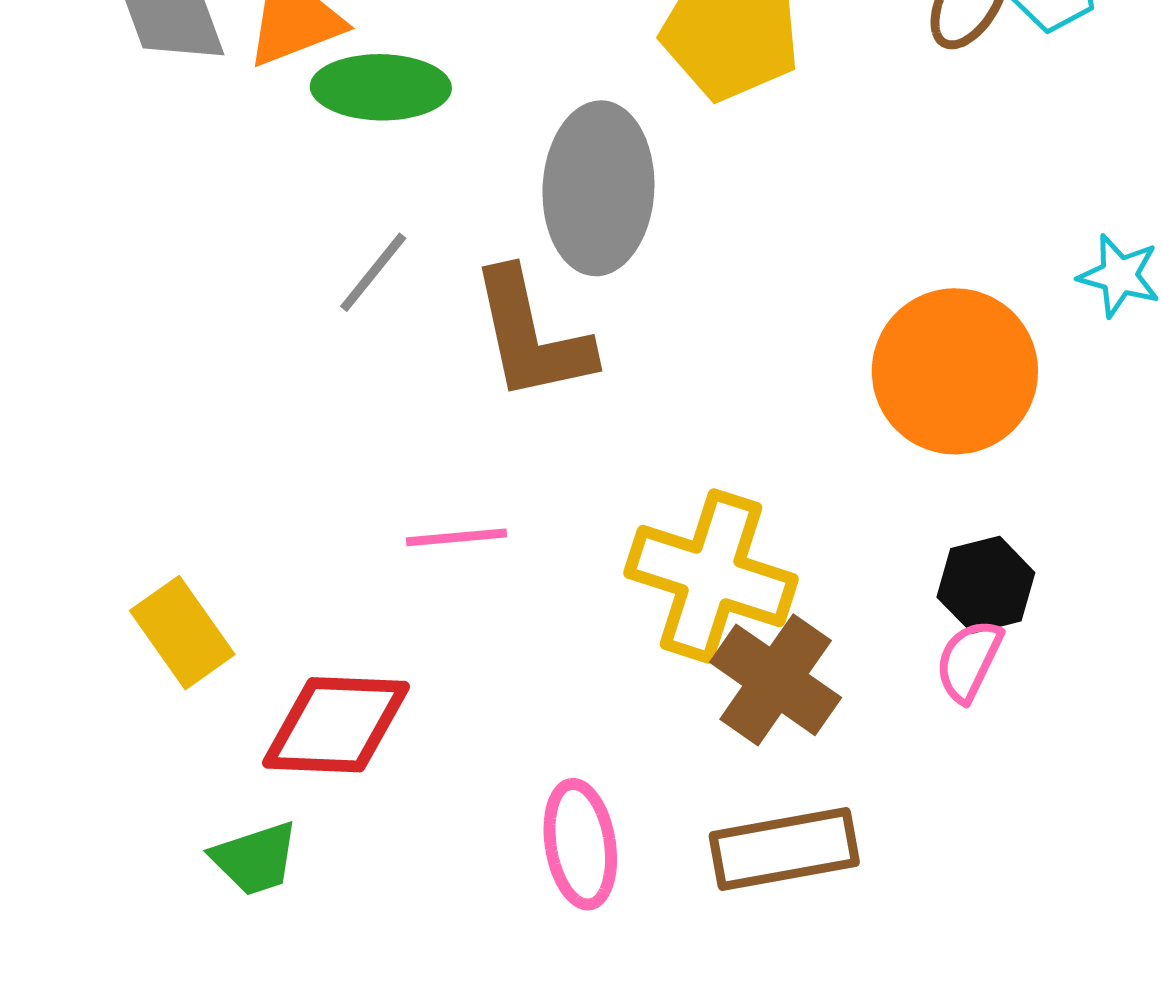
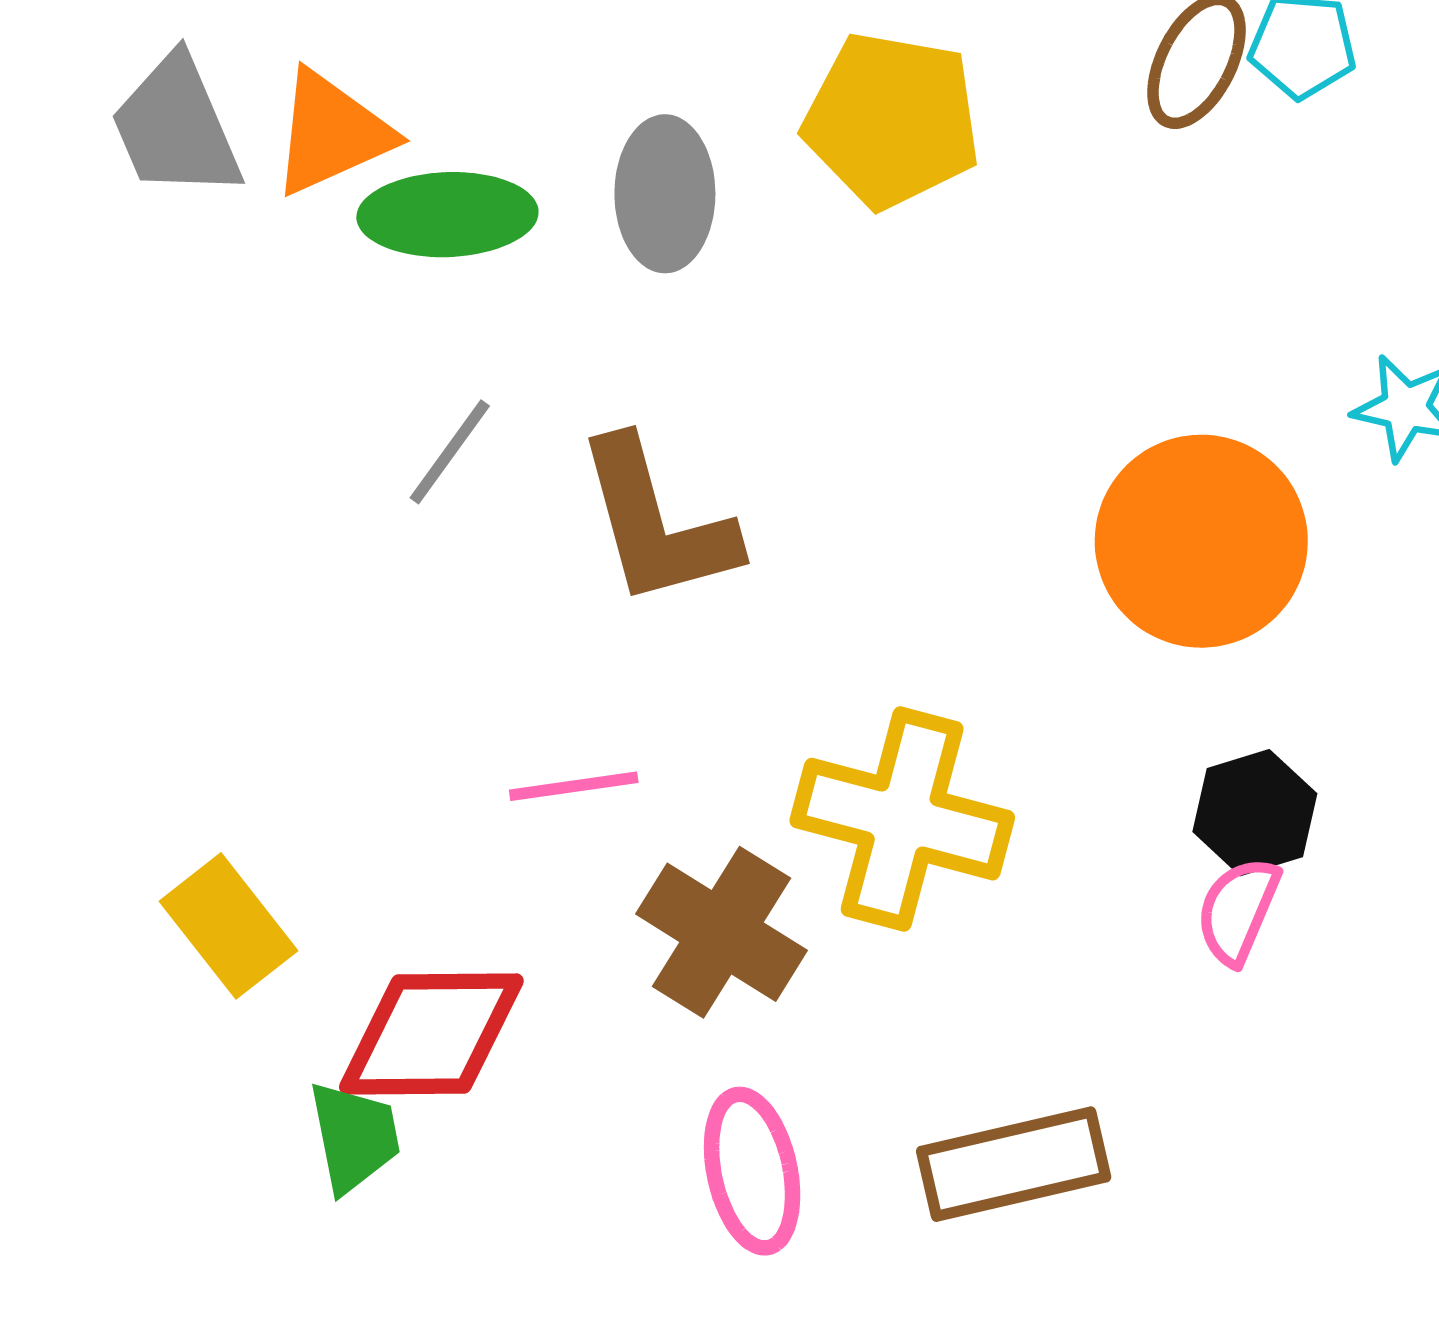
gray ellipse: (598, 188) -> (665, 194), moved, size x0.7
brown cross: (776, 680) -> (721, 932), moved
green trapezoid: (255, 859) -> (354, 1137), moved, turned -80

